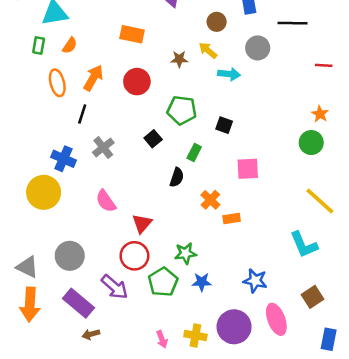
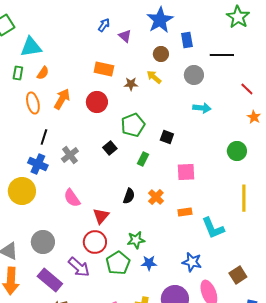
orange rectangle: (132, 34) -> (104, 69), moved
red line: (324, 65) -> (247, 89), turned 40
cyan arrow: (229, 74) -> (202, 108), moved
green pentagon: (182, 110) -> (133, 125), turned -30
black line: (82, 114) -> (44, 137), moved
orange star: (320, 114) -> (254, 117), moved
black semicircle: (177, 177) -> (129, 196), moved
yellow line: (320, 201) -> (244, 198), turned 48
orange rectangle: (232, 218) -> (185, 212), moved
cyan L-shape: (304, 245) -> (213, 228), moved

